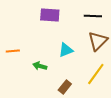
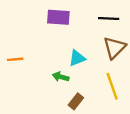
green arrow: (40, 66) -> (61, 77), moved
yellow line: (96, 74) -> (112, 86), turned -55

